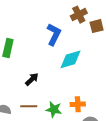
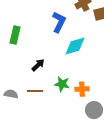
green star: (54, 109) -> (62, 84), moved

